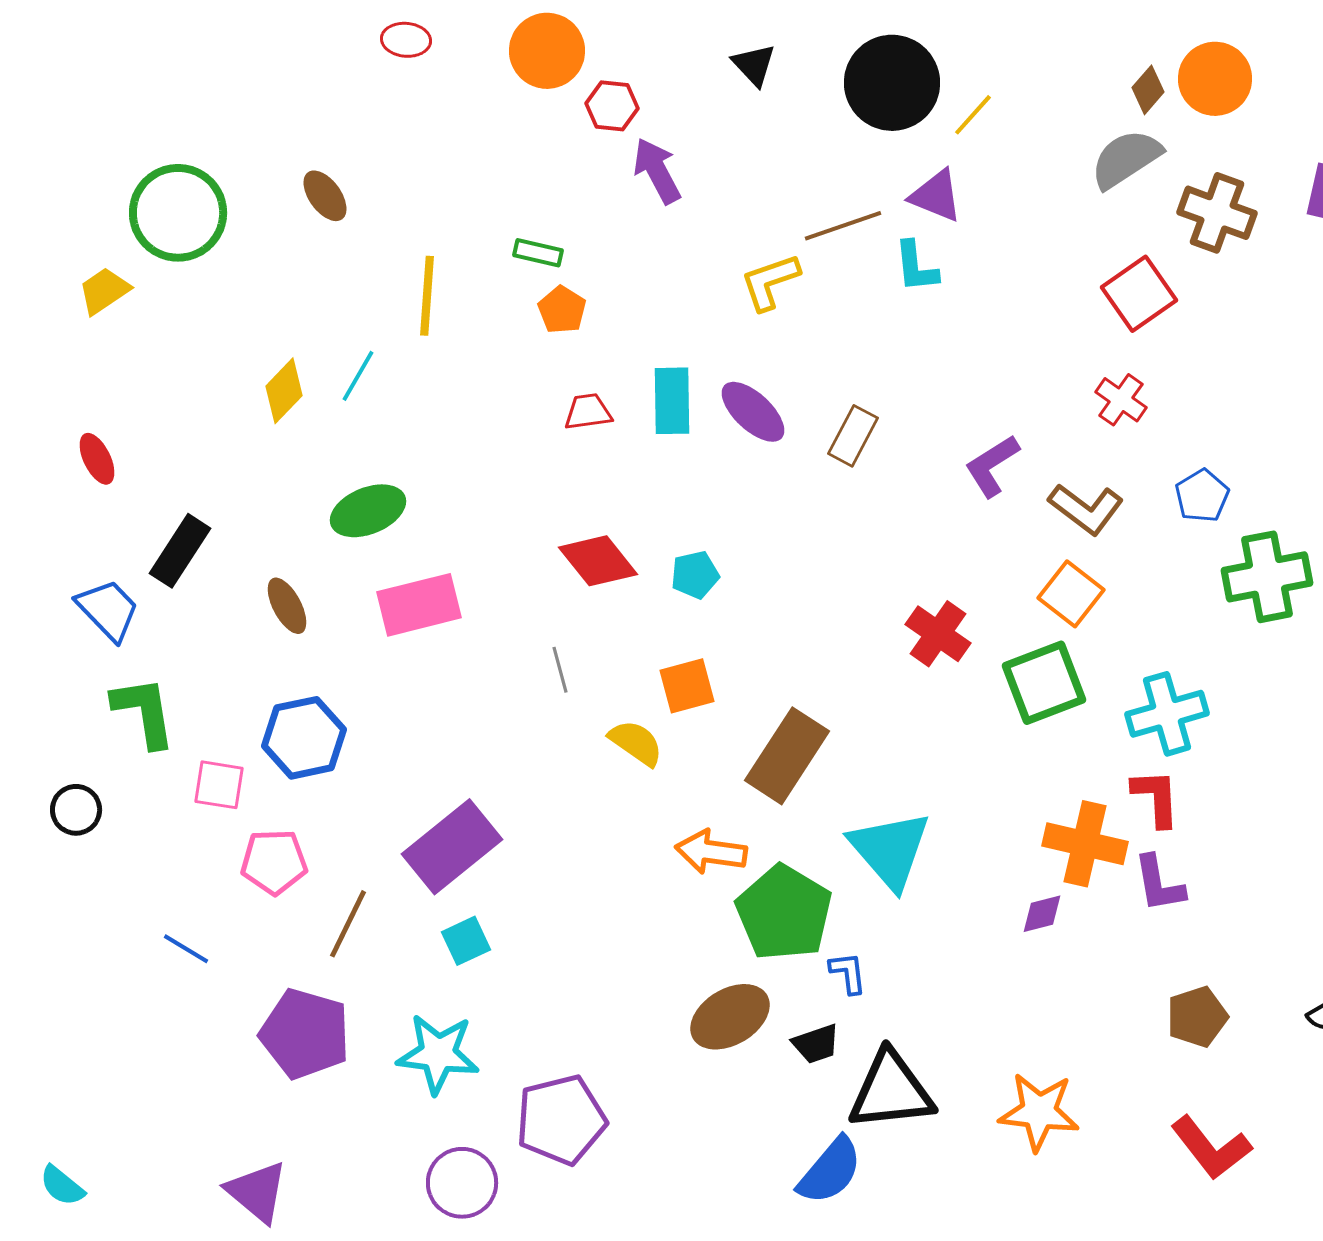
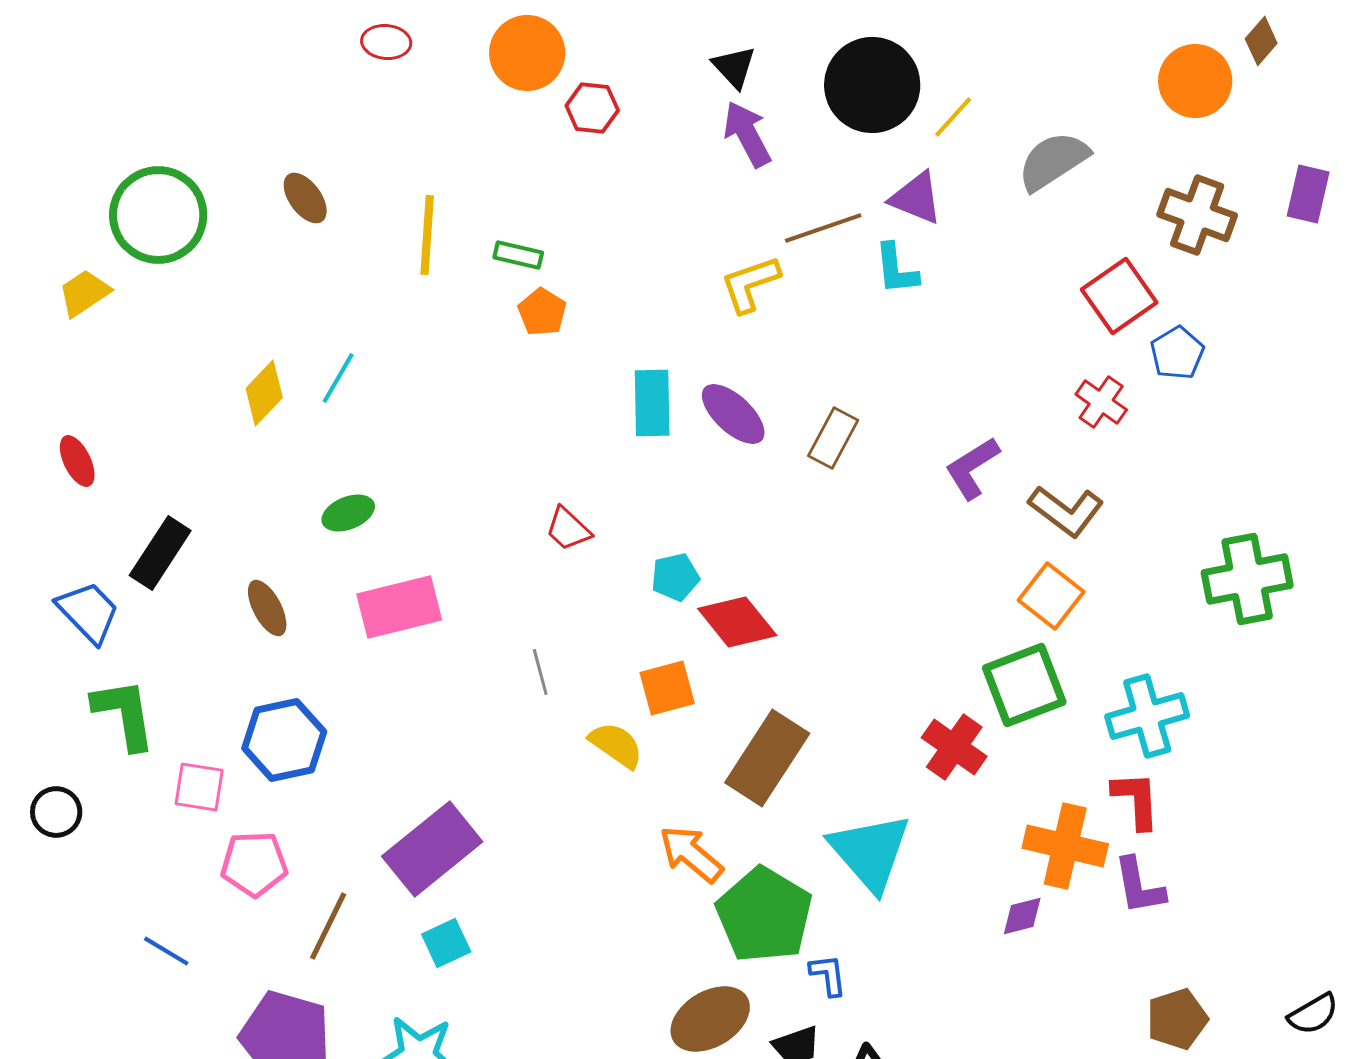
brown diamond: (1148, 90) -> (1261, 41), moved
gray semicircle: (1126, 159) -> (1053, 161), moved
purple arrow: (657, 171) -> (747, 134), moved
yellow line: (427, 296) -> (427, 235), moved
red trapezoid: (588, 412) -> (568, 529), moved, turned -129
blue pentagon: (1202, 496) -> (1177, 353), moved
green ellipse: (368, 511) -> (348, 513), size x0.7
red diamond: (598, 561) -> (737, 622), moved
red cross: (938, 634) -> (954, 747), moved
orange arrow: (711, 852) -> (691, 854), turned 32

